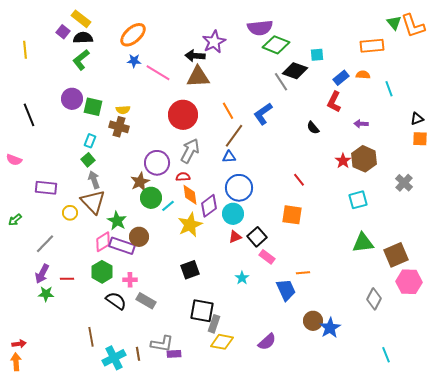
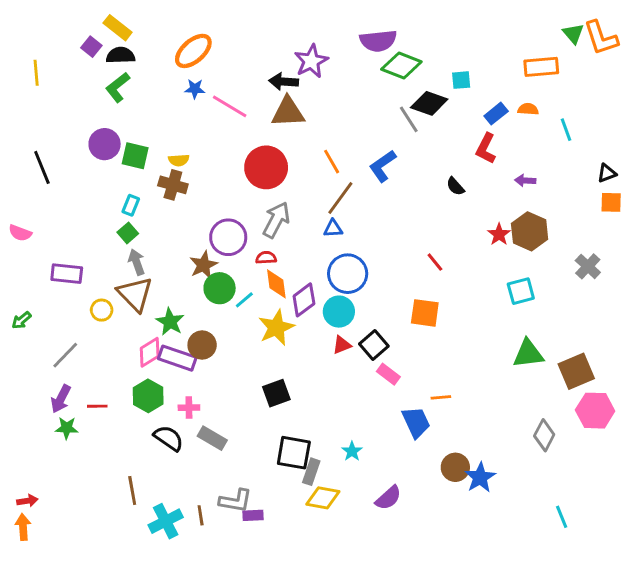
cyan star: (242, 278) -> (352, 451), moved

